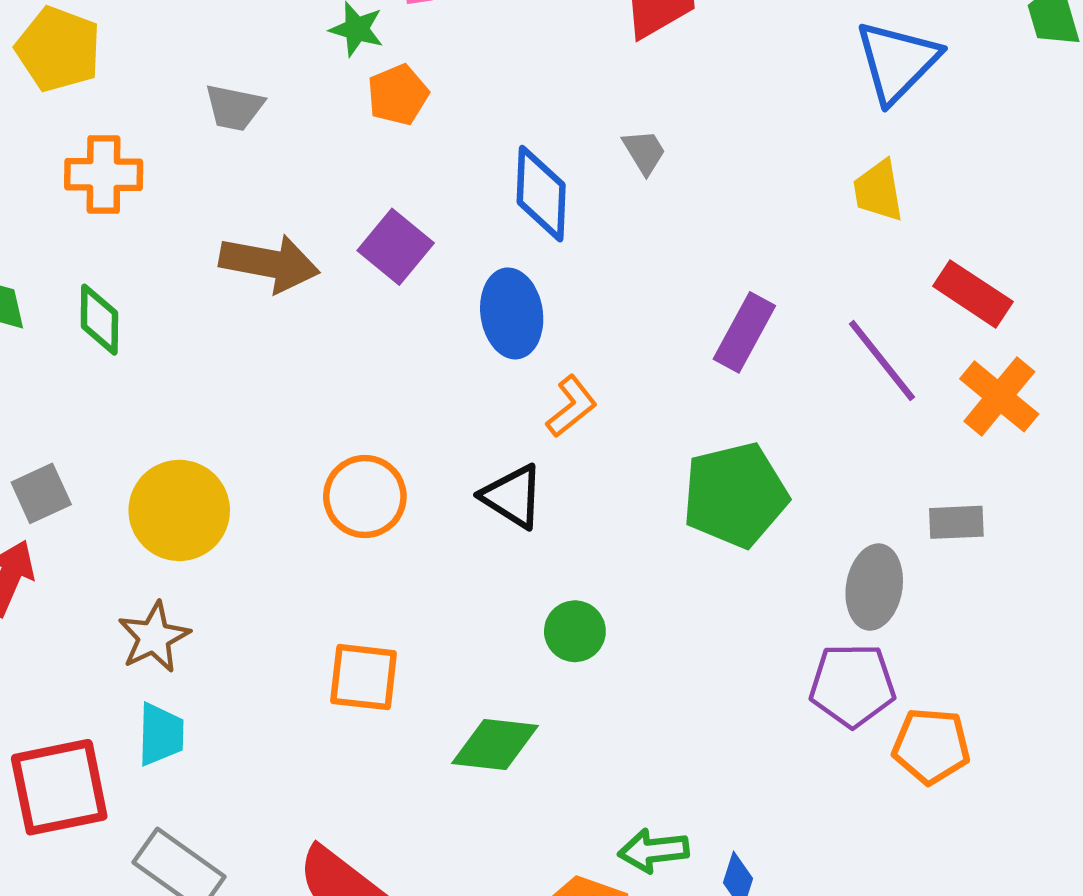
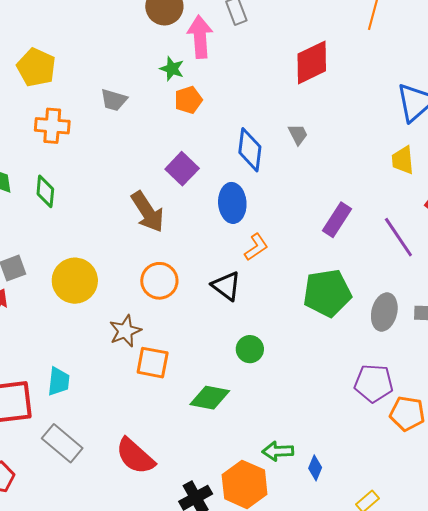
brown arrow: (269, 263) -> (148, 212), moved, turned 42
gray ellipse: (874, 587) -> (384, 312), moved
brown star: (154, 637) -> (125, 331), moved

